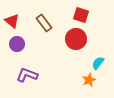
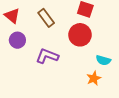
cyan semicircle: (98, 63) -> (103, 60), turned -112
purple L-shape: (27, 75) -> (47, 56), moved

